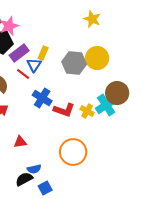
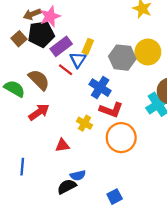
blue cross: (42, 98) -> (100, 88), moved
yellow cross: (87, 111) -> (85, 123), moved
orange circle: (73, 152) -> (121, 138), moved
blue square: (45, 188) -> (115, 197), moved

